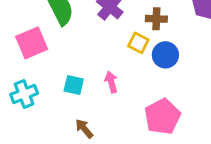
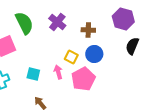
yellow square: (138, 43) -> (71, 57), moved
pink pentagon: (162, 117) -> (83, 79), moved

